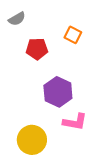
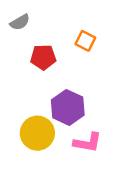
yellow circle: (32, 140) -> (37, 133), moved

